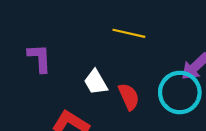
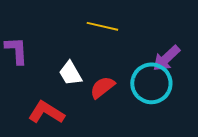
red semicircle: (129, 97) -> (102, 87), turned -104

